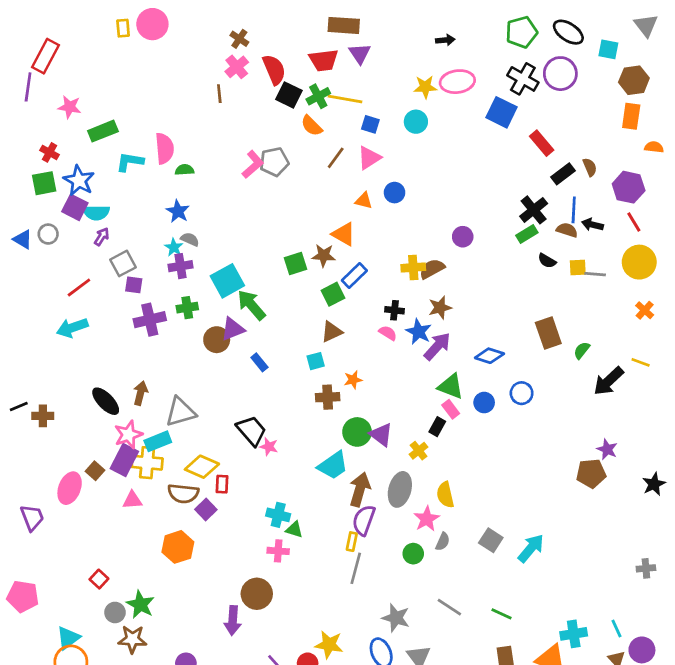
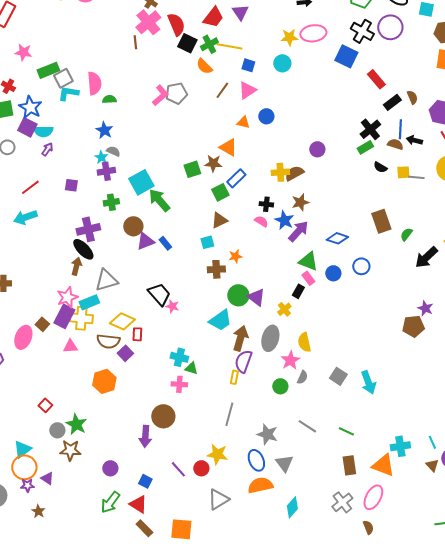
red trapezoid: (324, 60) -> (213, 17), turned -45
pink cross: (237, 67) -> (148, 22), size x1.4
gray square: (123, 263) -> (63, 78), moved
purple cross: (150, 320) -> (88, 229), moved
purple triangle: (233, 329) -> (145, 241), moved
black ellipse: (106, 401) -> (83, 249), moved
cyan arrow: (531, 548) -> (368, 382), turned 120
gray line: (356, 568) -> (229, 414), moved

